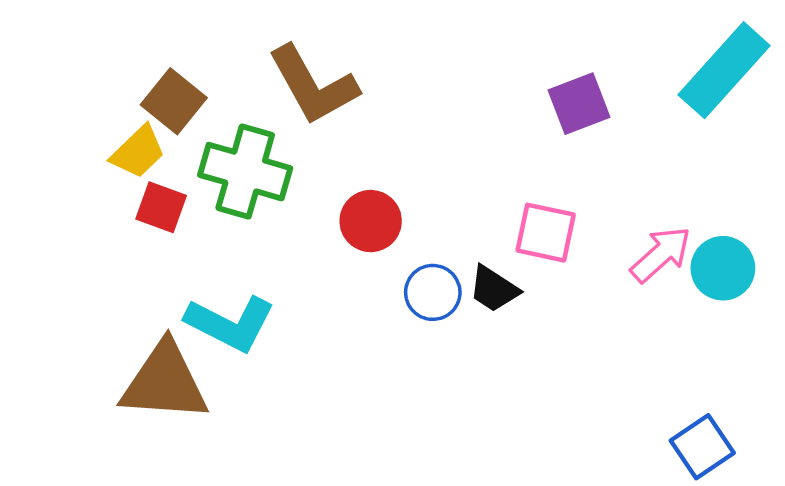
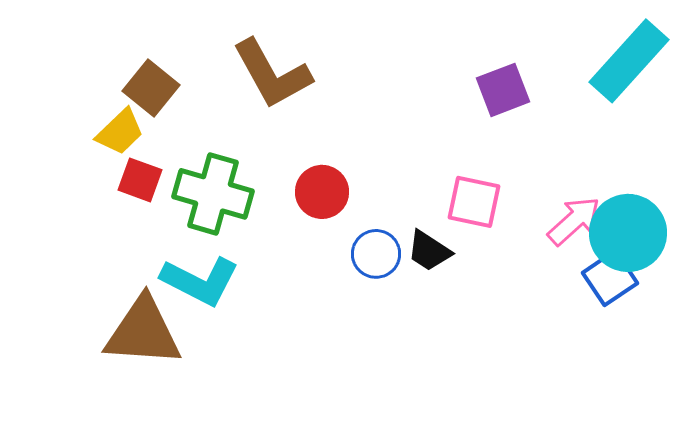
green cross: (245, 172) -> (213, 194), moved
cyan circle: (723, 268) -> (628, 233), size x1.4
blue square: (702, 447) -> (610, 278), moved

